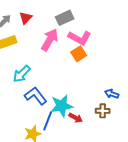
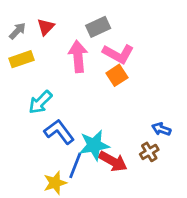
pink arrow: (50, 40) -> (78, 56), turned -35
brown cross: (103, 111) -> (149, 152), turned -32
red arrow: (76, 118) -> (113, 161), size x1.5

